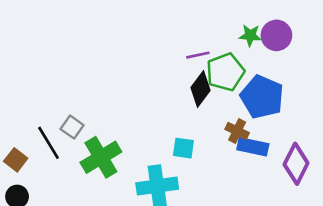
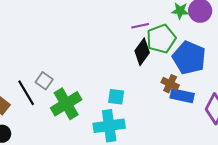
cyan square: (183, 148) -> (116, 97), moved

